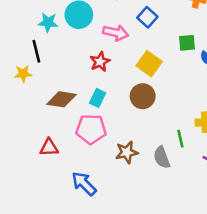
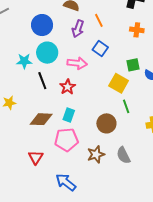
black line: (36, 51) -> (42, 81), moved
yellow square: (149, 64) -> (119, 83), moved
brown circle: (143, 96) -> (106, 123), moved
green line: (180, 139) -> (126, 106), moved
red triangle: (49, 148) -> (36, 157), turned -49

